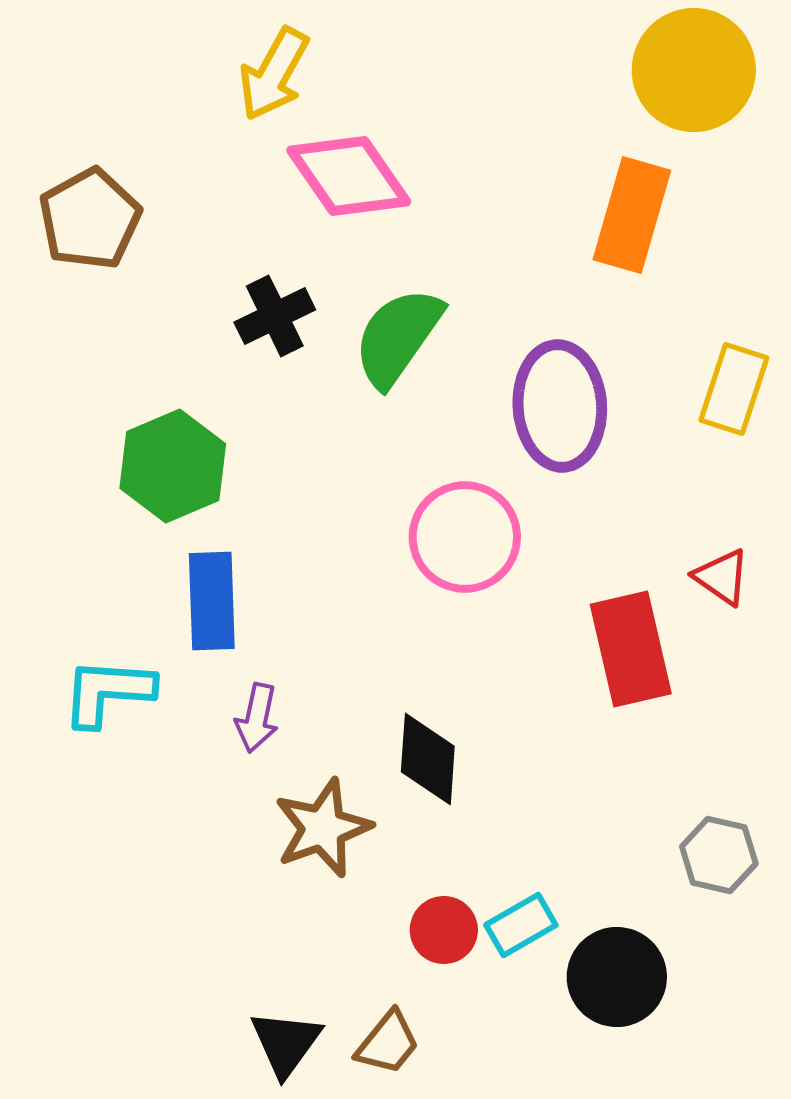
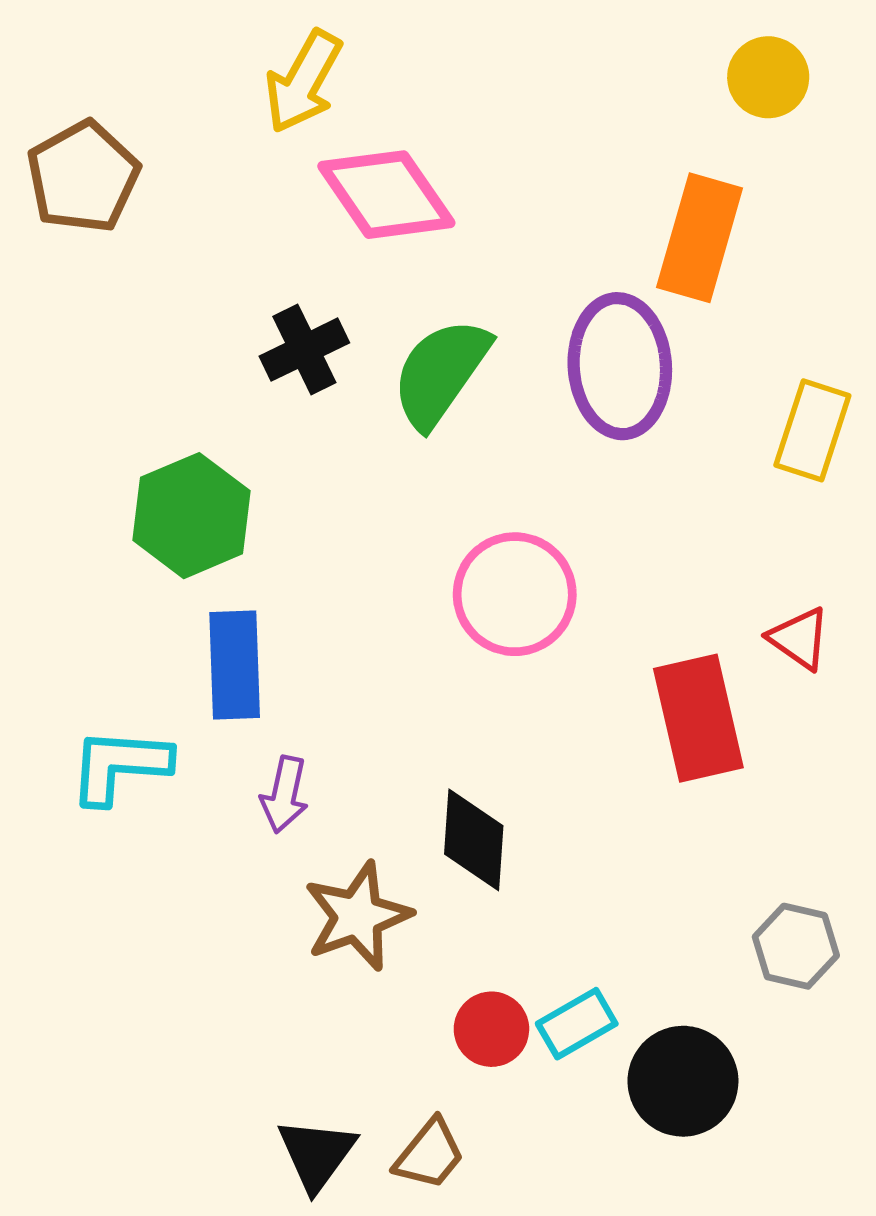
yellow circle: (694, 70) -> (768, 77), size x0.6
brown pentagon: (90, 219) -> (83, 177), moved
purple ellipse: (560, 406) -> (620, 366), moved

